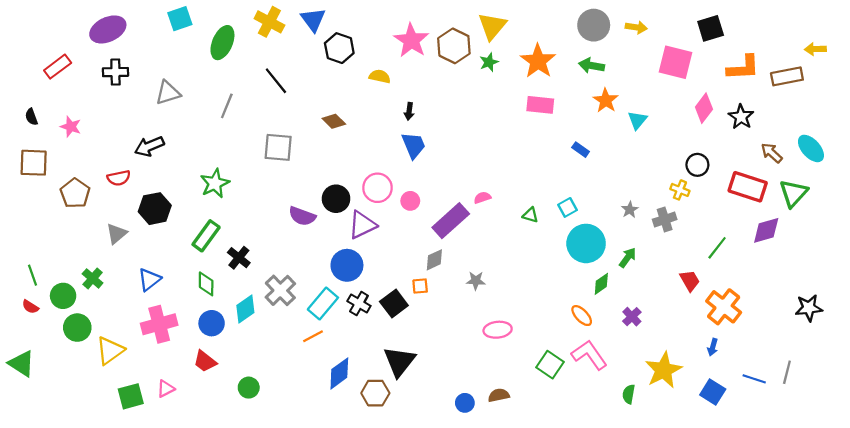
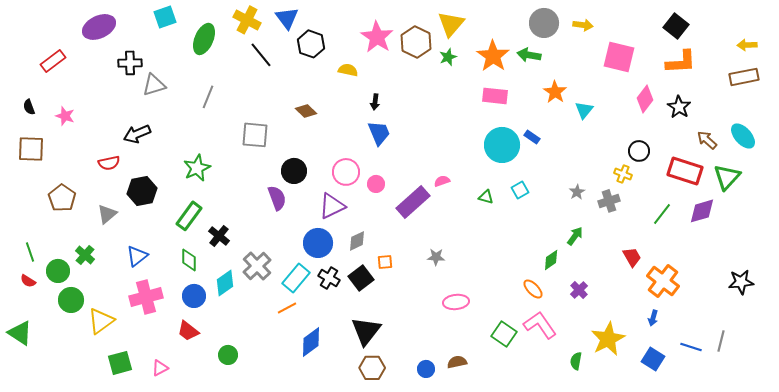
black square: (711, 28) -> (676, 26), moved, turned -35
green arrow: (591, 66) -> (529, 55), moved
black cross: (115, 72) -> (130, 63), moved
brown rectangle: (787, 76) -> (744, 77), moved
black line: (276, 81) -> (261, 55), moved
brown pentagon: (75, 193) -> (62, 198), moved
black circle: (336, 199) -> (294, 171), moved
purple semicircle: (302, 216) -> (277, 198), turned -130
cyan circle: (586, 243) -> (502, 145), moved
green line: (717, 248) -> (662, 214), moved
gray diamond: (434, 260) -> (357, 241), moved
pink triangle: (166, 389) -> (160, 368), moved
brown hexagon: (375, 393) -> (372, 368), moved

